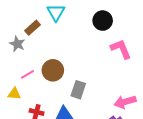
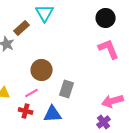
black circle: (103, 21) -> (106, 18), moved
pink line: (27, 74) -> (32, 93), moved

